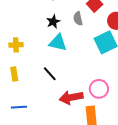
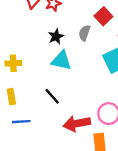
gray semicircle: (78, 19) -> (84, 33), turned 32
blue line: (19, 107) -> (21, 122), moved

